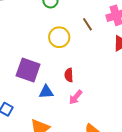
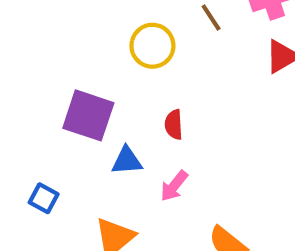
pink arrow: (76, 97) -> (174, 186), moved

